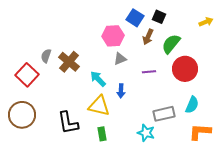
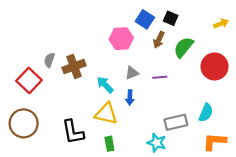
gray triangle: (120, 59) -> (132, 73), moved
brown cross: (69, 62) -> (74, 67), turned 30
red circle: (185, 69) -> (215, 67), moved

